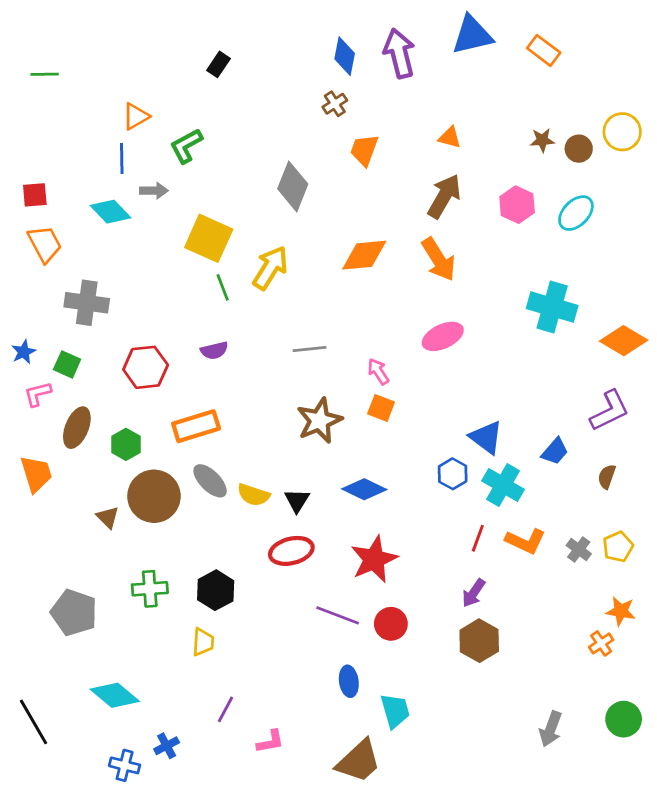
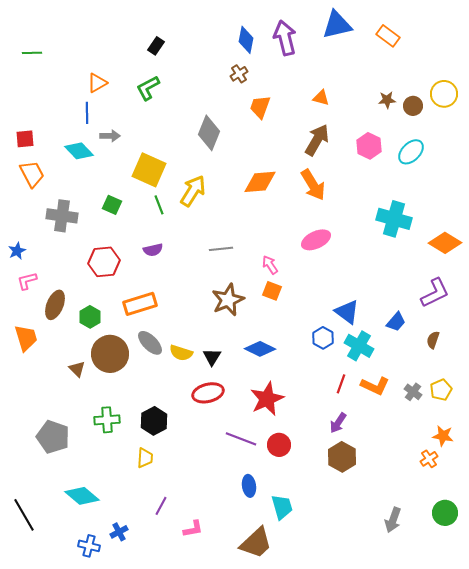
green L-shape: (186, 146) -> (148, 88), moved
green square: (67, 364) -> (112, 205), moved

